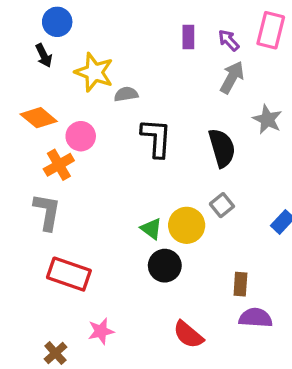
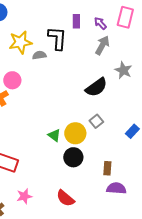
yellow star: (94, 72) -> (20, 42), turned -30
black L-shape: (156, 138) -> (57, 38), moved
black semicircle: (222, 148) -> (96, 87), turned 70
black circle: (165, 266) -> (73, 157), moved
red semicircle: (188, 335) -> (65, 198), moved

